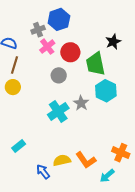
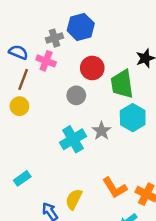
pink cross: (47, 47) -> (46, 61), moved, turned -35
yellow semicircle: (62, 160) -> (74, 199), turned -54
orange L-shape: (86, 160) -> (115, 188), moved

